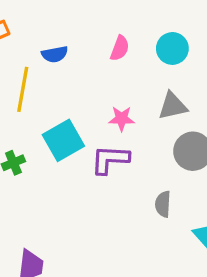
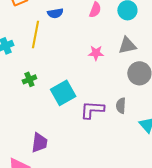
cyan square: (63, 140) -> (63, 93), moved
purple L-shape: (110, 159) -> (92, 110), moved

